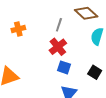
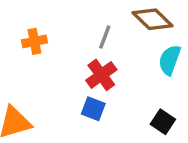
blue square: (64, 67) -> (93, 109), moved

